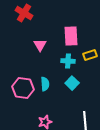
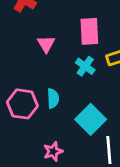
cyan cross: (68, 61) -> (85, 66), turned 32
cyan square: (72, 83) -> (91, 119), moved, size x1.5

